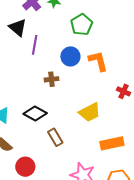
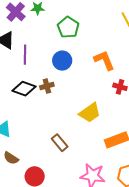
orange L-shape: (98, 61) -> (104, 60), moved
black diamond: (35, 113) -> (24, 89), moved

